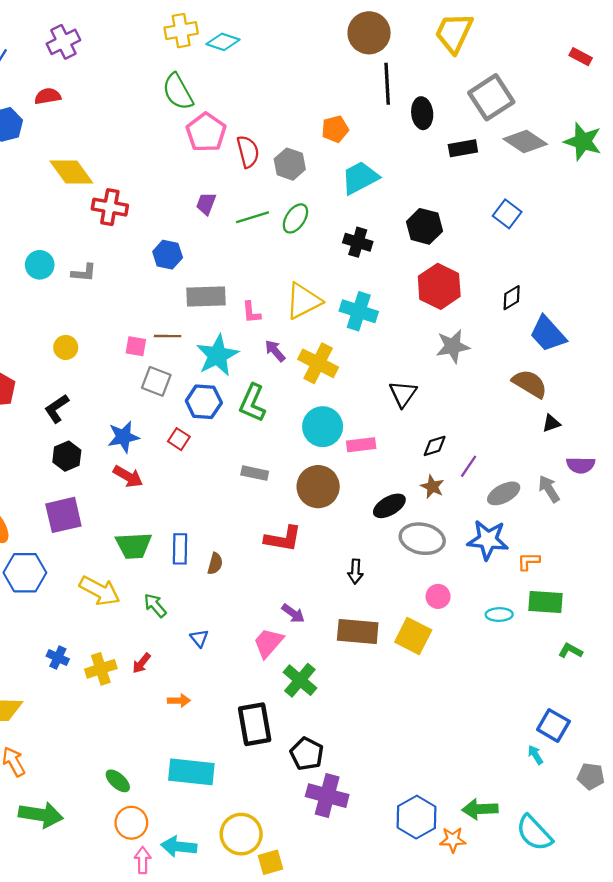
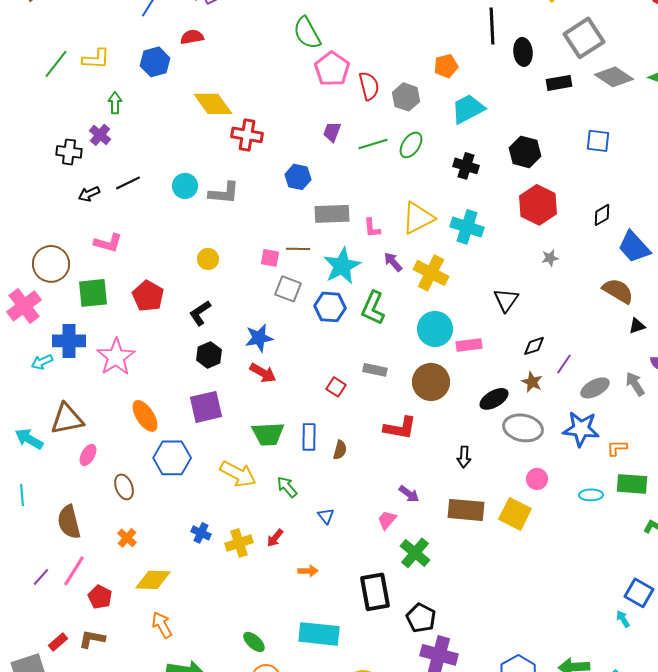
blue square: (507, 214) -> (598, 141), turned -30
gray L-shape: (84, 273) -> (224, 193), size x1.4
gray star: (453, 346) -> (550, 258), size x0.6
red square: (179, 439) -> (336, 387), moved
pink trapezoid: (268, 643) -> (387, 520), size x0.7

